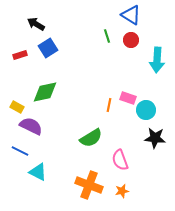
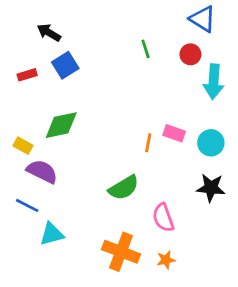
blue triangle: (131, 15) -> (203, 19), moved
red circle: (131, 40) -> (190, 54), moved
cyan circle: (146, 110) -> (211, 143), moved
cyan triangle: (38, 172) -> (52, 234), turned -42

